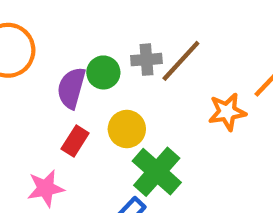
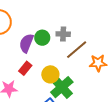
brown line: (181, 61) -> (77, 50), moved
yellow circle: (127, 129) -> (50, 74), moved

